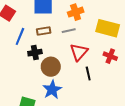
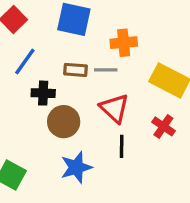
brown rectangle: (44, 31) -> (76, 70), moved
red triangle: (79, 52) -> (114, 108), turned -42
blue star: (52, 90) -> (76, 167), moved

